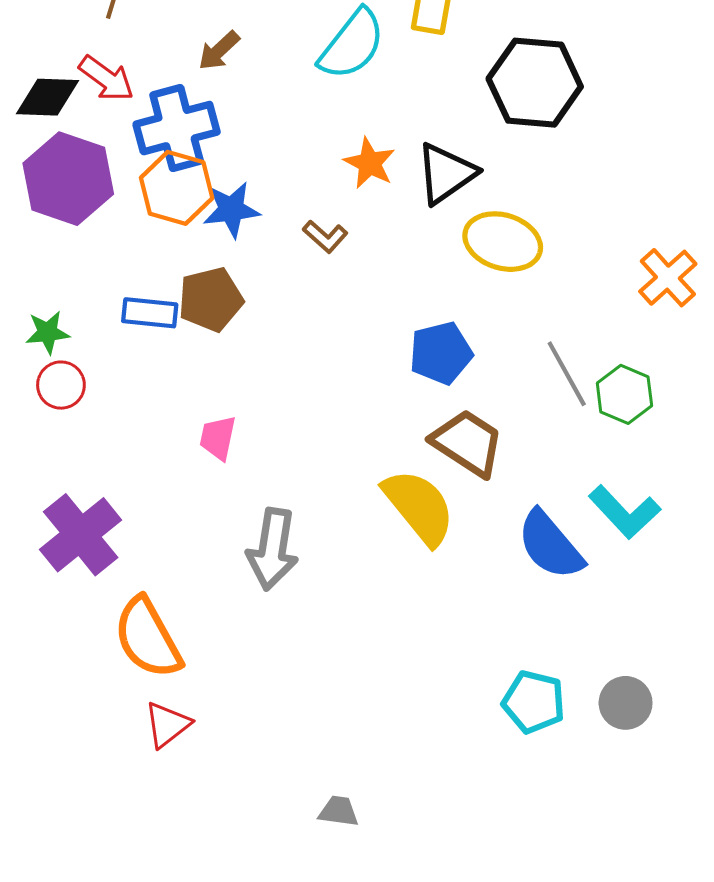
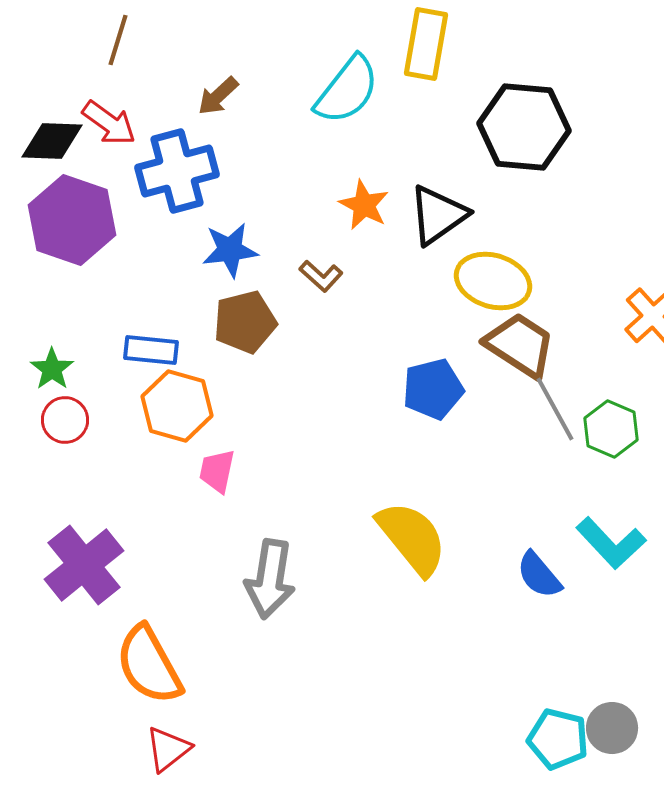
orange hexagon: (177, 188) -> (177, 406), moved
brown pentagon: (211, 299) -> (245, 322), moved
green star: (48, 332) -> (52, 369), turned -30
brown trapezoid: (468, 443) -> (520, 345), moved
blue semicircle: (550, 545) -> (539, 575), size x0.7
cyan pentagon: (534, 702) -> (558, 739), moved

